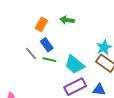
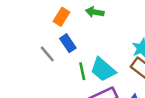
green line: (49, 60) -> (82, 71), moved, turned 64

